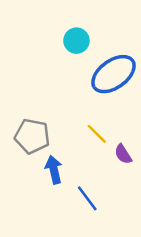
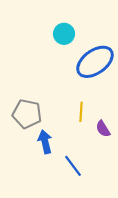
yellow line: (97, 134) -> (81, 112), turned 48

